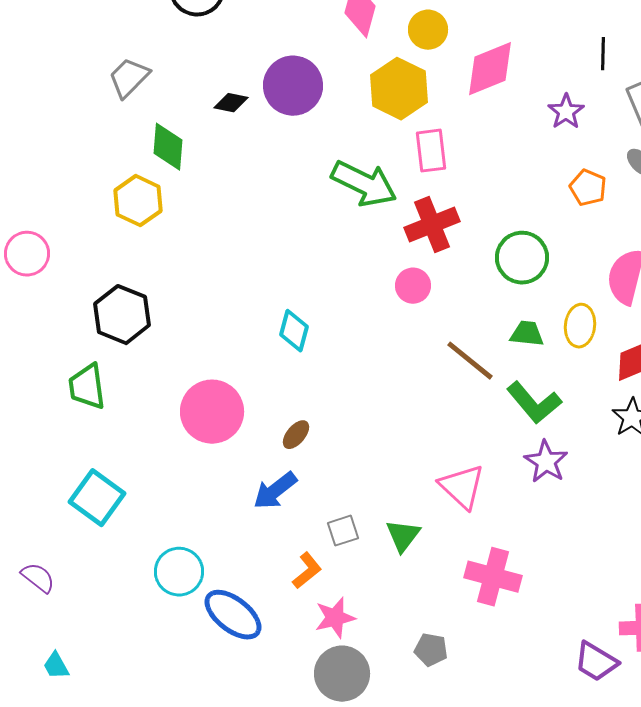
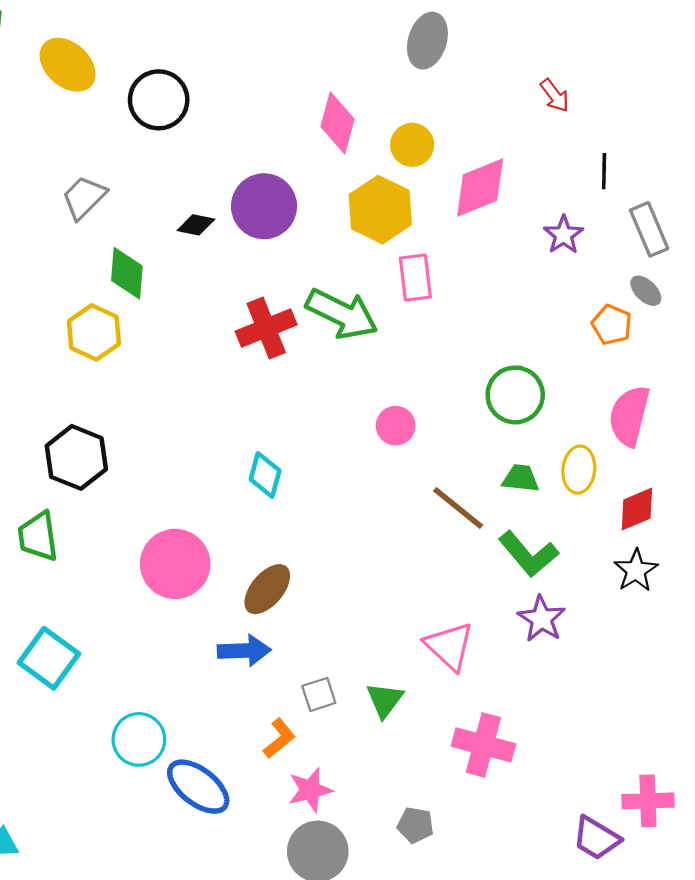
orange pentagon: (588, 188) -> (612, 325), moved
red cross: (432, 225) -> (266, 328), moved
brown ellipse: (296, 435) -> (267, 589), size x1.6
blue arrow: (275, 491) -> (244, 651), turned -144

